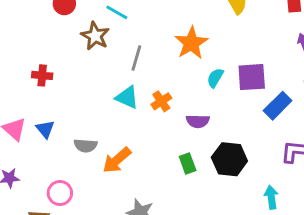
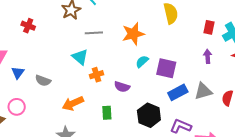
gray line: (136, 58) -> (94, 33), turned 54
orange cross: (161, 101) -> (97, 75), moved
blue triangle: (45, 129) -> (18, 73), moved
black hexagon: (229, 159) -> (149, 115), moved
orange arrow: (117, 160) -> (73, 103), moved

